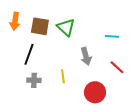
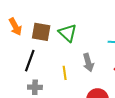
orange arrow: (15, 21) -> (15, 27), turned -36
yellow line: (63, 76) -> (65, 73), moved

